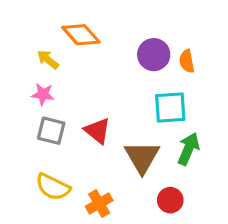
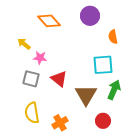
purple circle: (154, 55) -> (90, 16), moved
yellow arrow: (48, 60) -> (24, 44), moved
pink star: (43, 94) -> (40, 58), moved
yellow semicircle: (53, 187) -> (32, 113), turned 55

